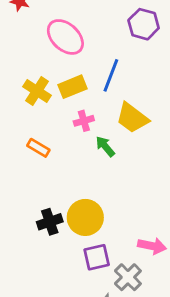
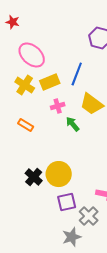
pink ellipse: (65, 37) -> (32, 55), moved
black cross: (50, 222) -> (34, 177), turned -30

